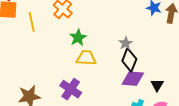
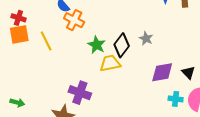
black diamond: (129, 60) -> (122, 45), moved, turned 30
purple cross: (71, 89) -> (80, 93), moved

